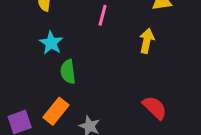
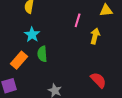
pink line: (103, 15) -> (78, 20), moved
orange rectangle: (56, 111) -> (19, 60), moved

